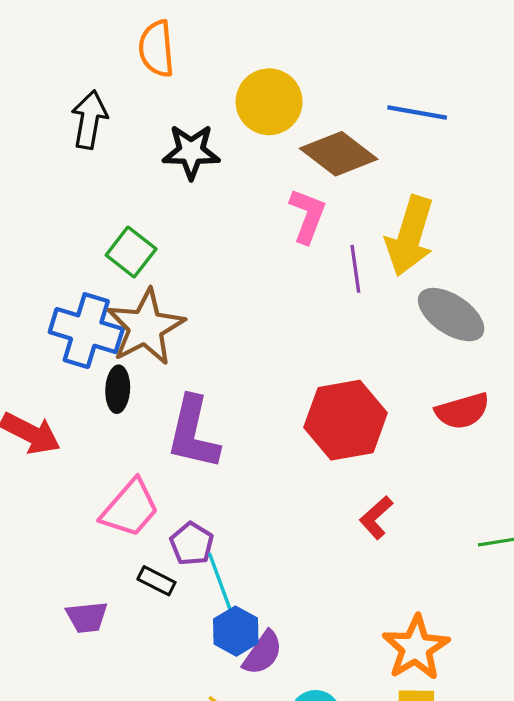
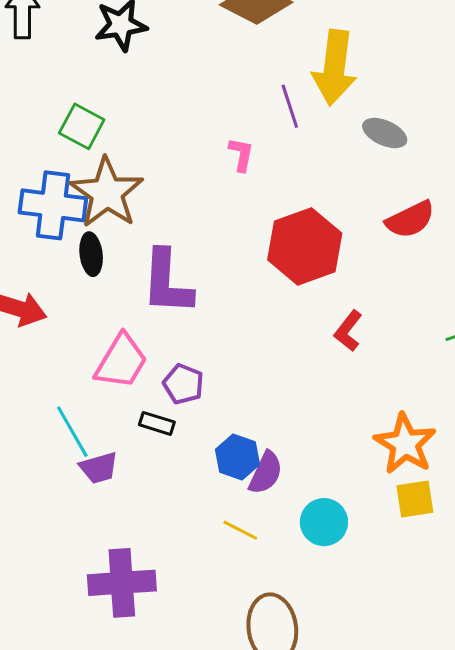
pink L-shape: (307, 216) -> (241, 154), moved, size x0.7
gray ellipse: (451, 315) -> (385, 133), size x0.7
cyan line: (220, 582) -> (72, 432), moved

